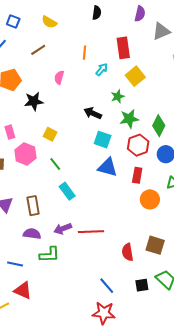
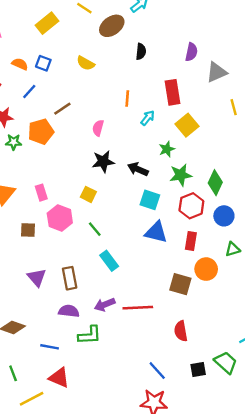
brown line: (38, 50) -> (62, 109), moved
black star: (34, 101) -> (103, 162), moved
brown square: (155, 245) -> (180, 284), moved

